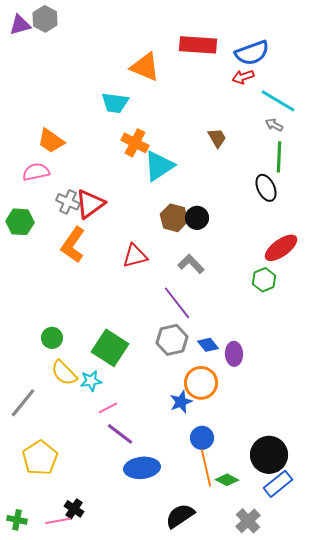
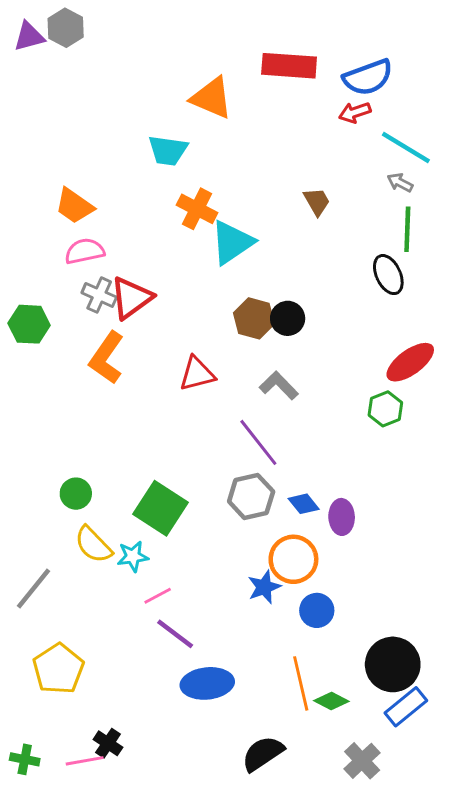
pink semicircle: (36, 172) -> (85, 251), moved
blue circle: (202, 438) -> (317, 610), moved

